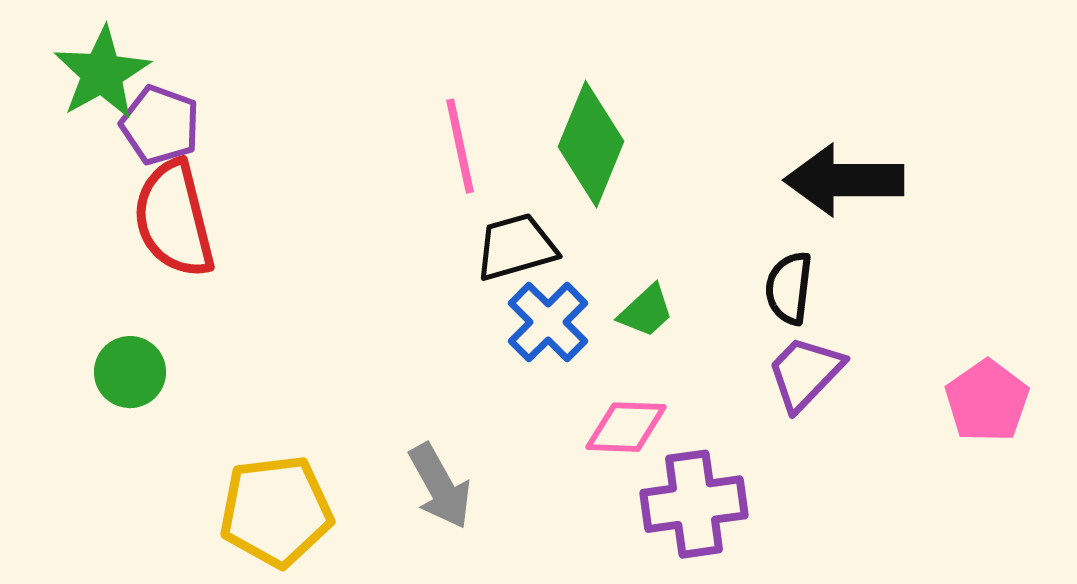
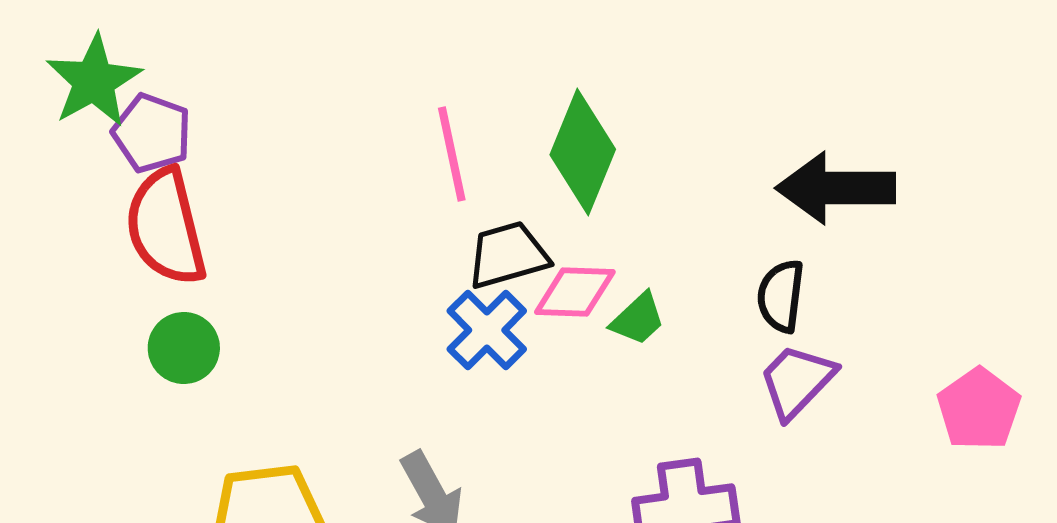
blue cross: (548, 322) -> (487, 330), moved
green circle: (130, 372) -> (184, 348), moved
pink diamond: (626, 427) -> (575, 292), moved

